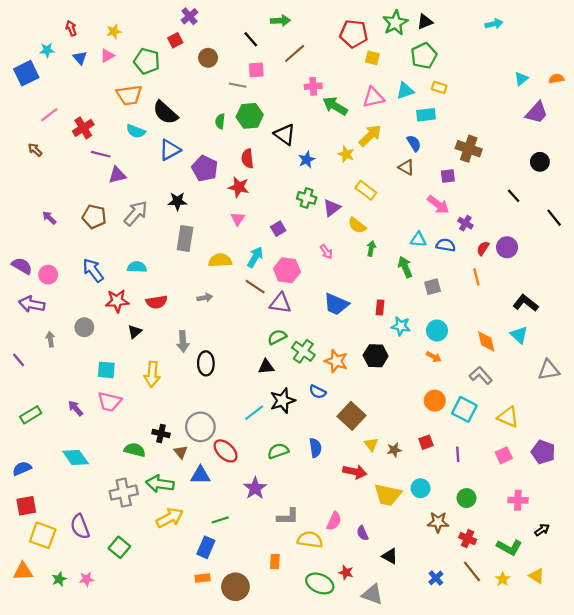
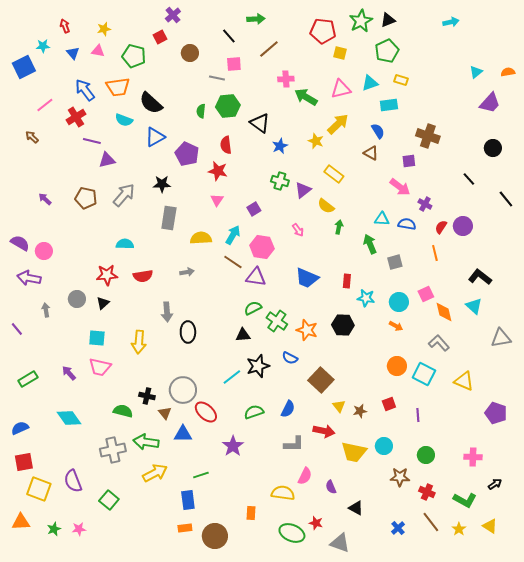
pink triangle: (107, 56) -> (98, 51), turned 40
blue arrow: (93, 270) -> (85, 90), moved
black triangle: (135, 332) -> (103, 303), moved
blue semicircle: (315, 448) -> (288, 409), turned 36
pink square: (504, 455) -> (426, 294), moved
gray L-shape: (288, 517) -> (294, 444), moved
blue rectangle: (206, 547) -> (188, 500), turned -30

